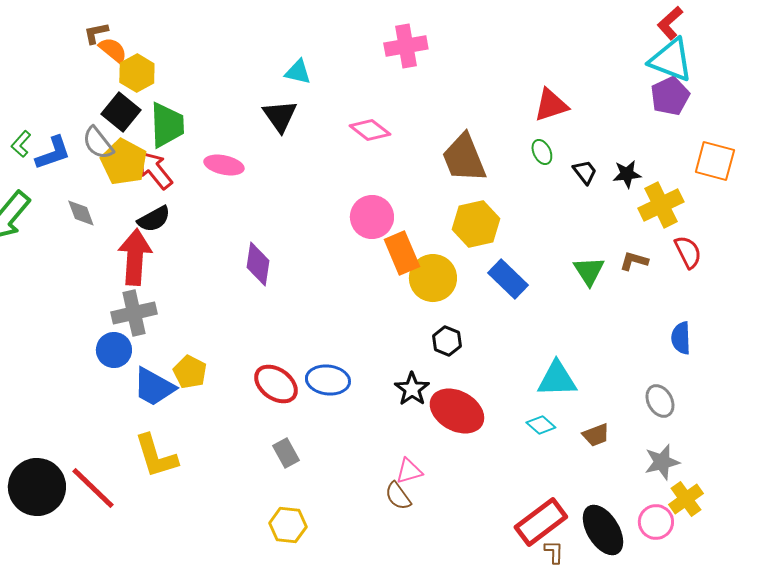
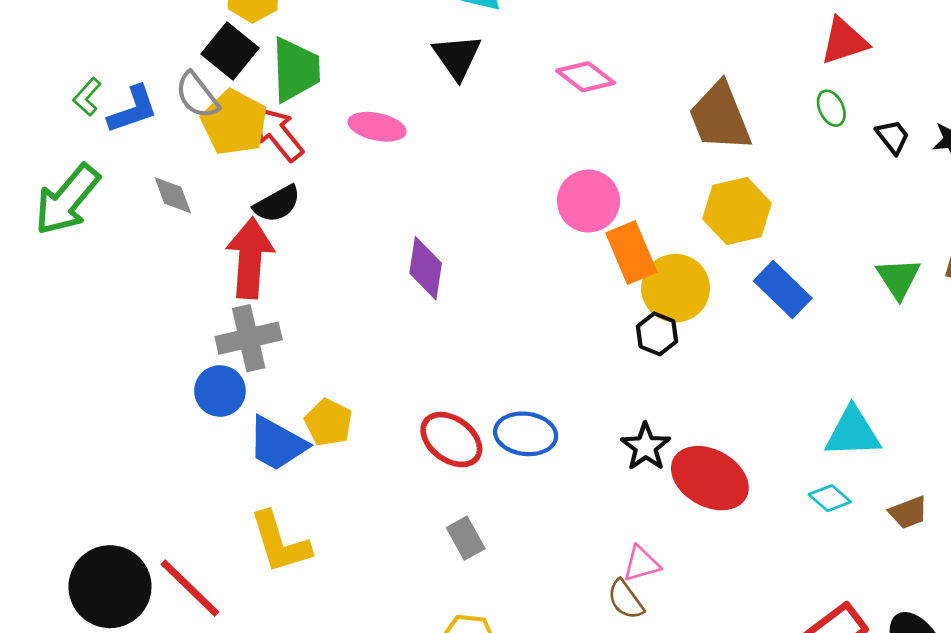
black hexagon: (447, 341) -> (657, 334), moved

